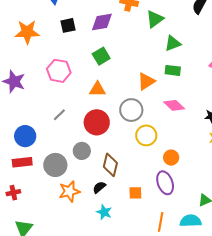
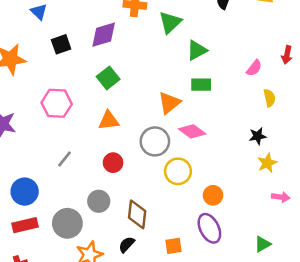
pink diamond: (174, 105) -> (192, 131), moved
red circle: (97, 122) -> (113, 163), size x0.6

